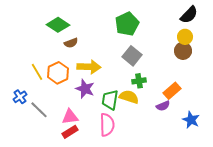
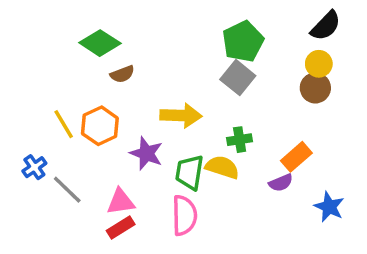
green pentagon: (127, 24) -> (243, 41), moved
gray square: (132, 56) -> (238, 78), moved
yellow arrow: (89, 67) -> (181, 115), moved

